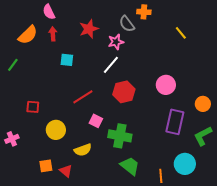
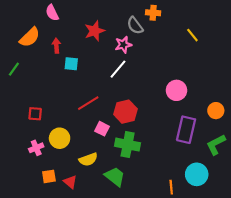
red arrow: (53, 34) -> (56, 46), moved
red hexagon: (124, 92) -> (125, 112), moved
pink cross: (12, 139) -> (36, 148), moved
green trapezoid: (130, 166) -> (115, 176), moved

